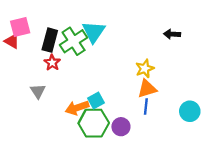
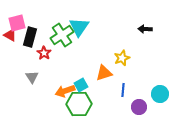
black rectangle: (50, 40) -> (30, 37), moved
orange triangle: (147, 89) -> (104, 73), moved
purple circle: (121, 127) -> (139, 107), moved

